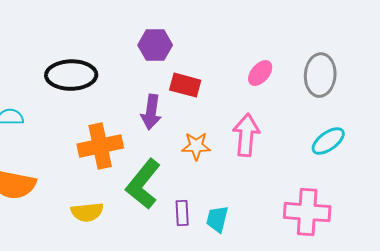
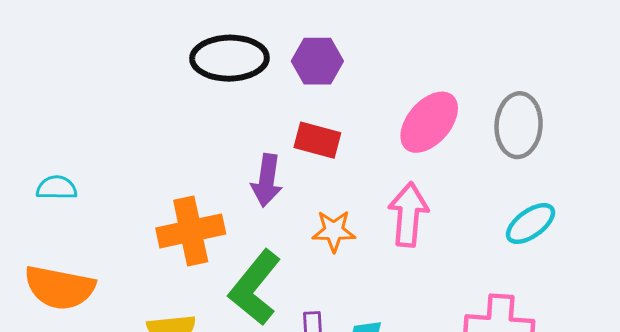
purple hexagon: (155, 45) -> (317, 61), moved
pink ellipse: (260, 73) -> (429, 122), size x1.6
black ellipse: (71, 75) -> (229, 58), moved

